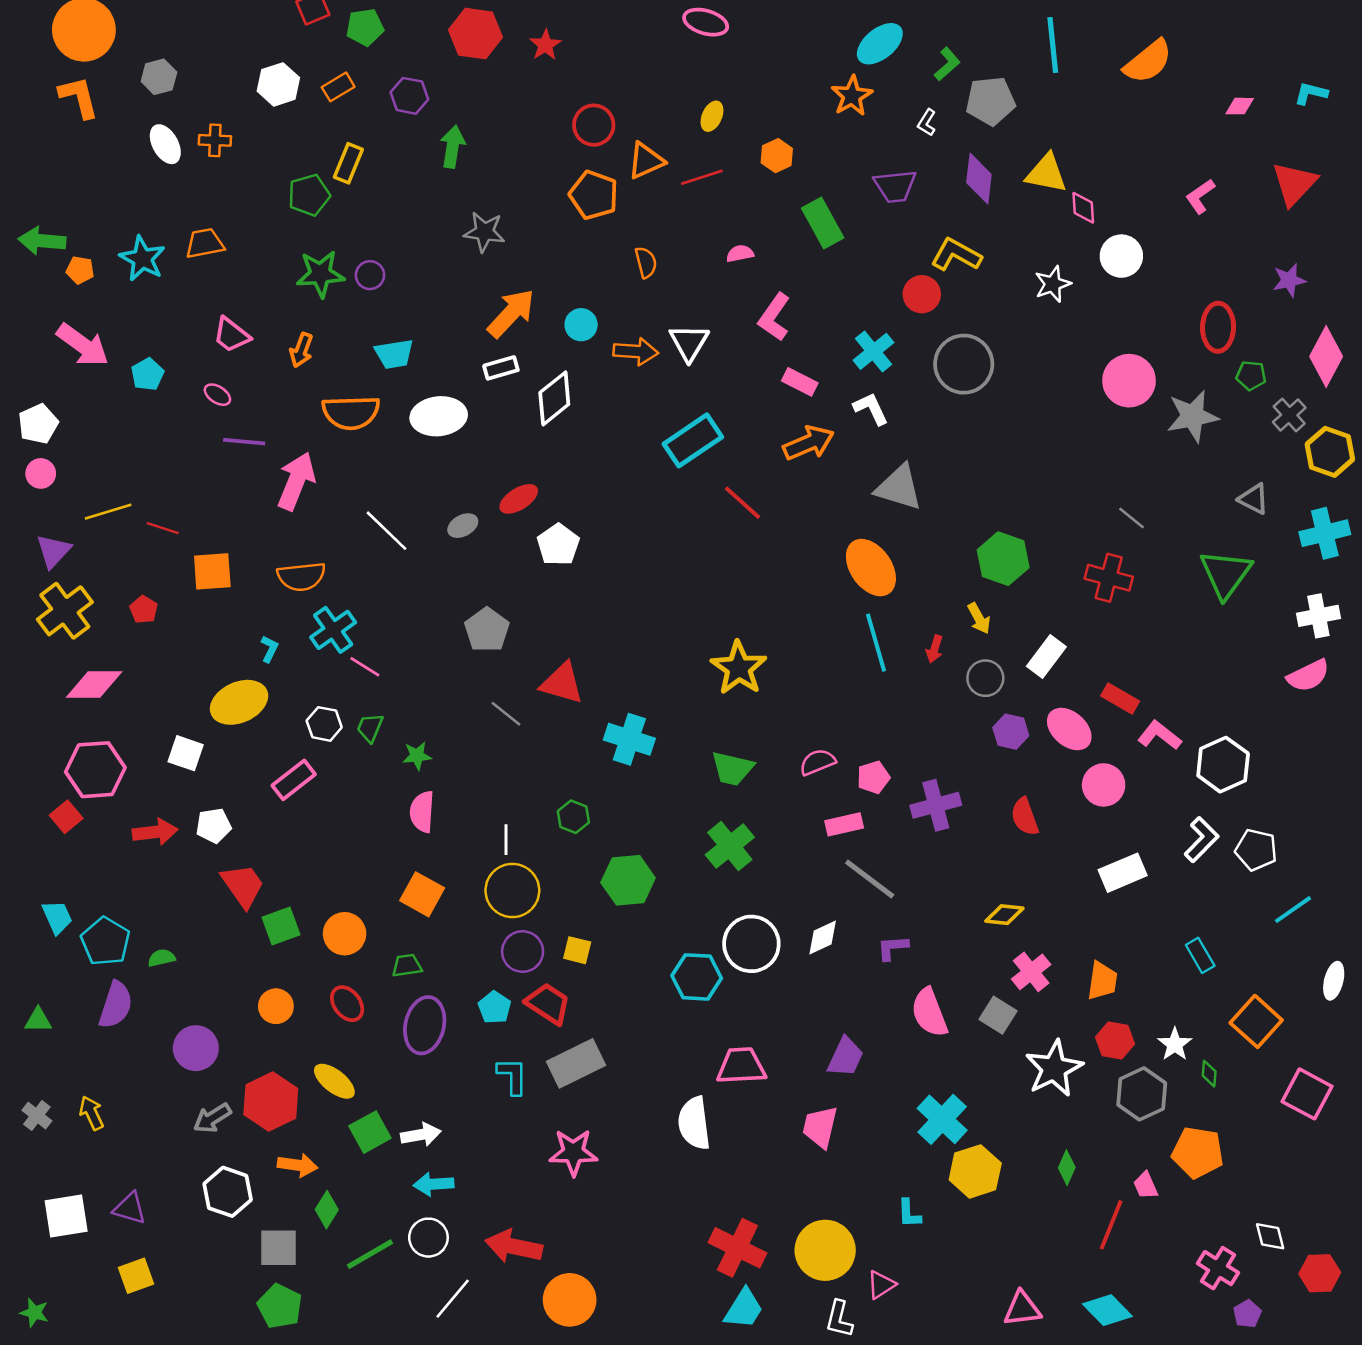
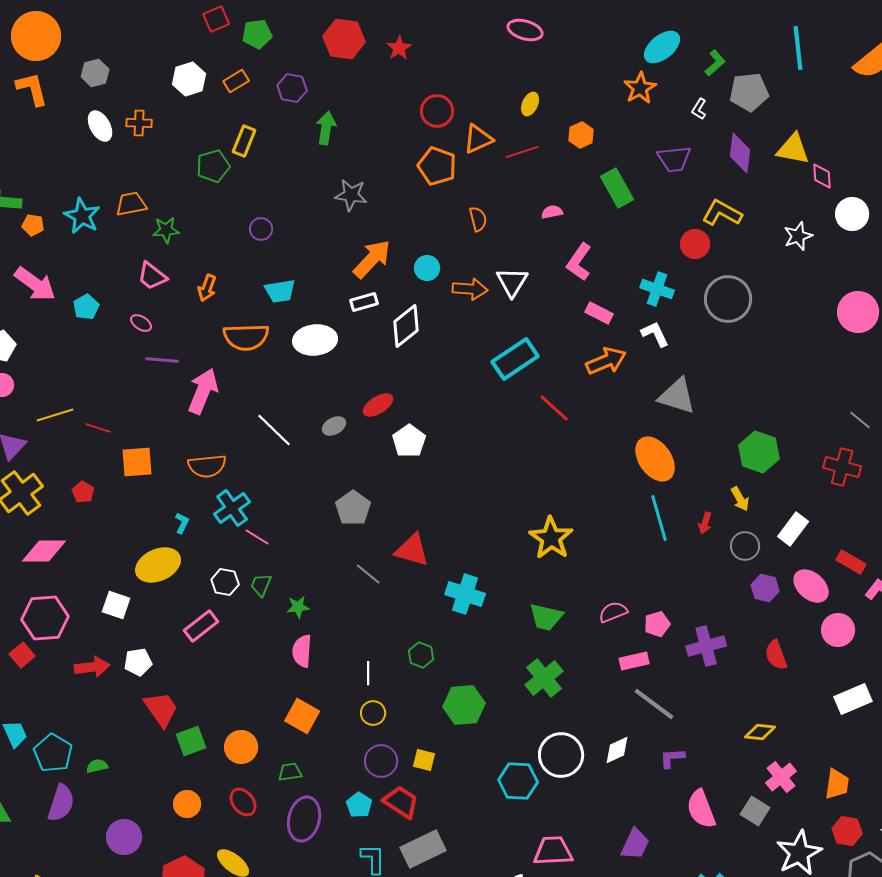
green star: (320, 274) -> (166, 230), moved, size x0.7
cyan cross: (873, 351) -> (657, 289), turned -32
yellow circle: (512, 890) -> (373, 713), size x0.6

